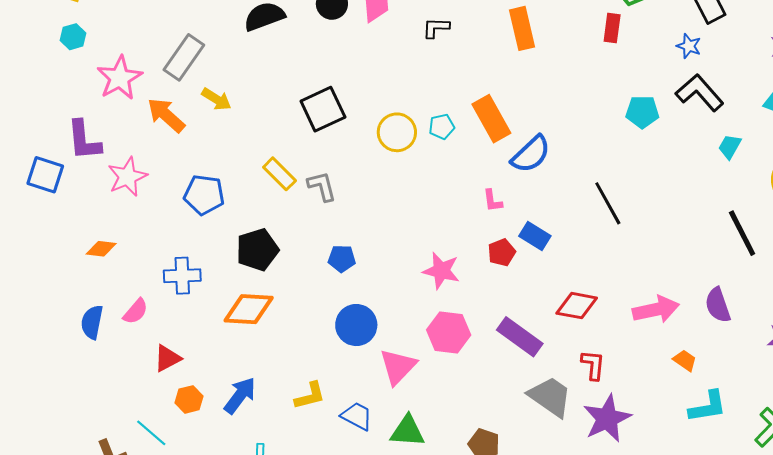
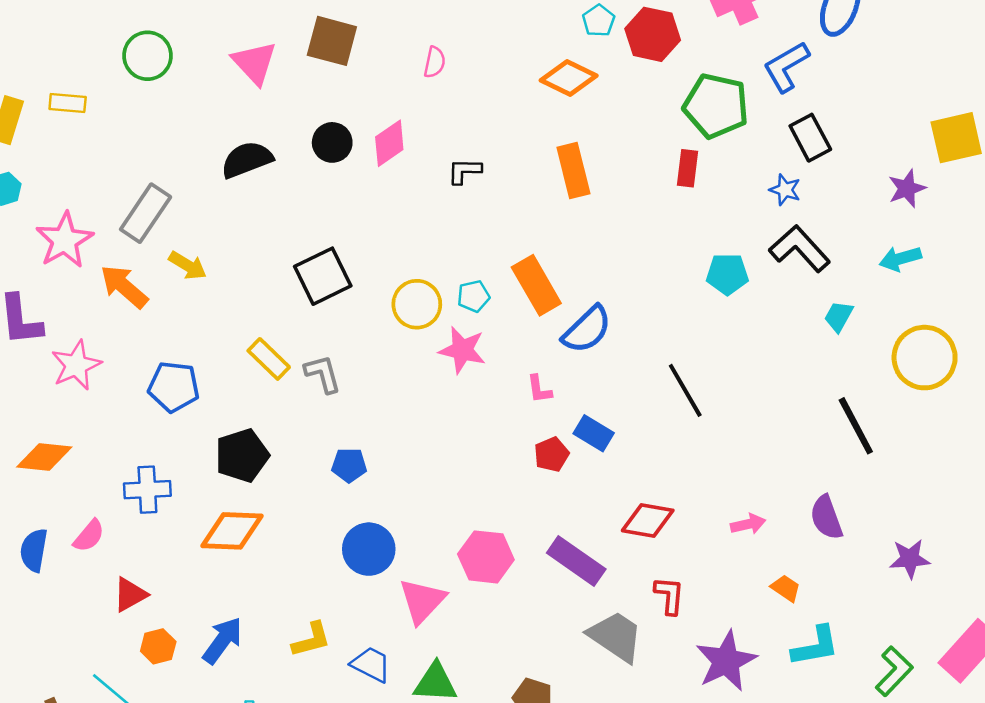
orange diamond: (101, 249) -> (44, 457), size x1.4
pink star: (441, 271) -> (462, 350), moved
pink arrow: (656, 309) -> (748, 524), size x0.6
purple star: (607, 418) -> (726, 661), moved

